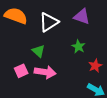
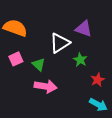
white triangle: (49, 22) -> (60, 43), moved
pink square: (21, 71) -> (16, 59), moved

